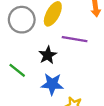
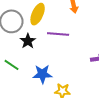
black star: (48, 55) -> (28, 41), moved

